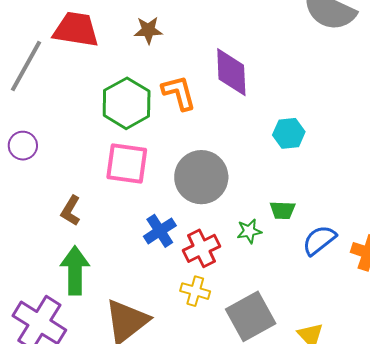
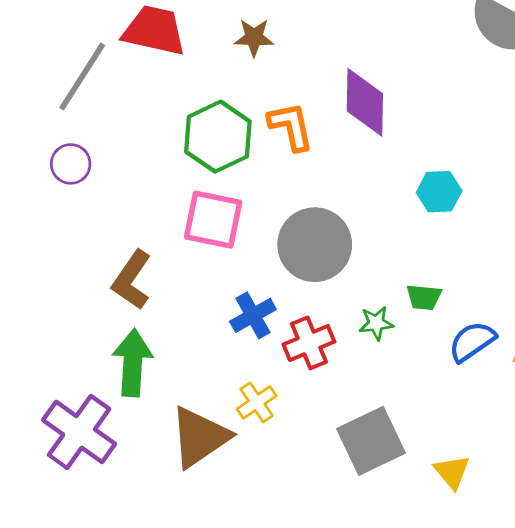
purple circle: (23, 146) -> (71, 164), moved
brown L-shape: (71, 211) -> (132, 280), size x1.4
yellow cross: (195, 291) -> (257, 402), moved, turned 36

